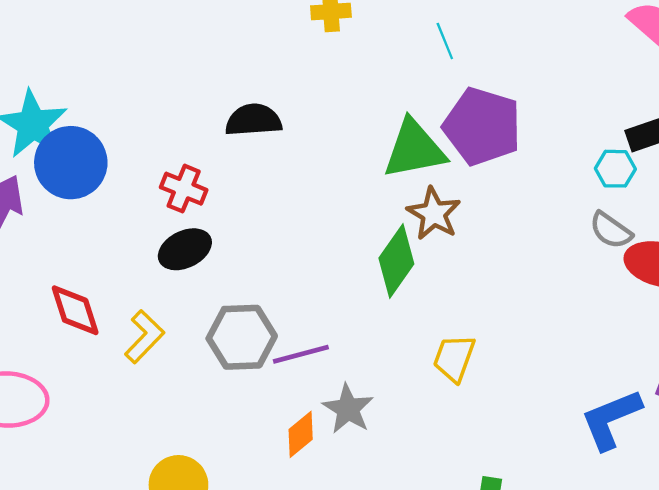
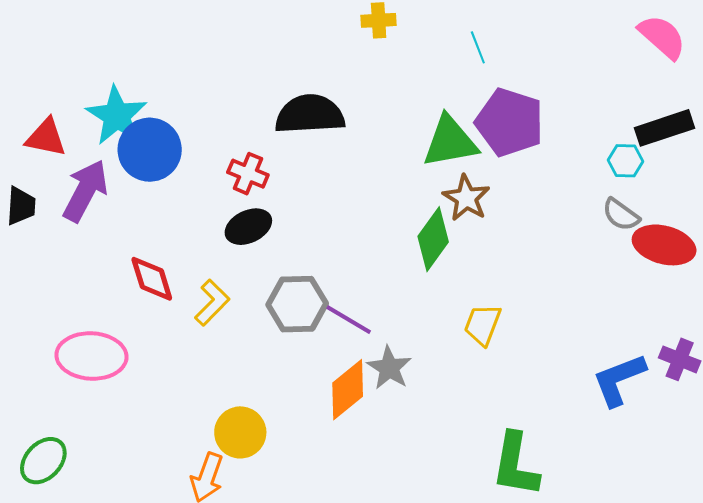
black semicircle: (253, 120) -> (310, 114), size x1.4
purple line: (301, 354) -> (349, 320), turned 45
orange diamond: (301, 434) -> (348, 390), size x1.5

